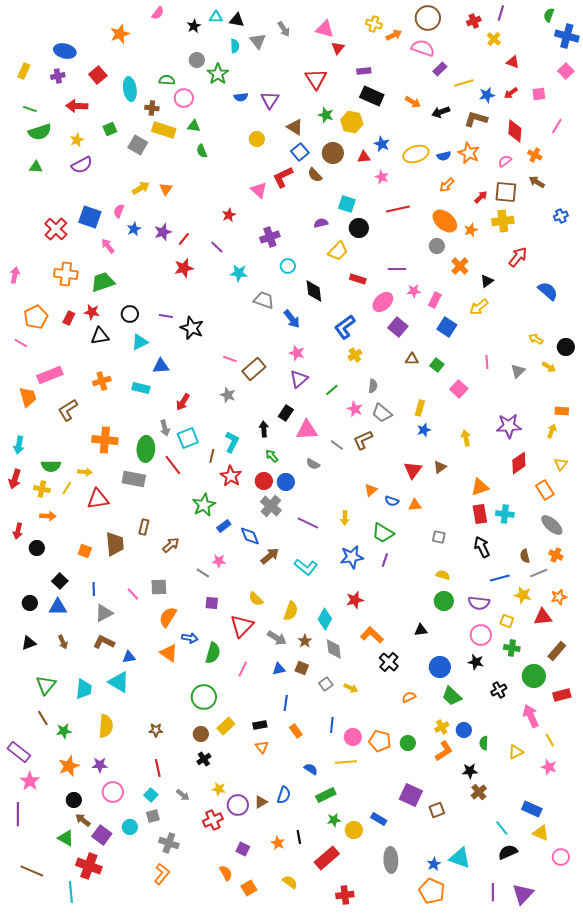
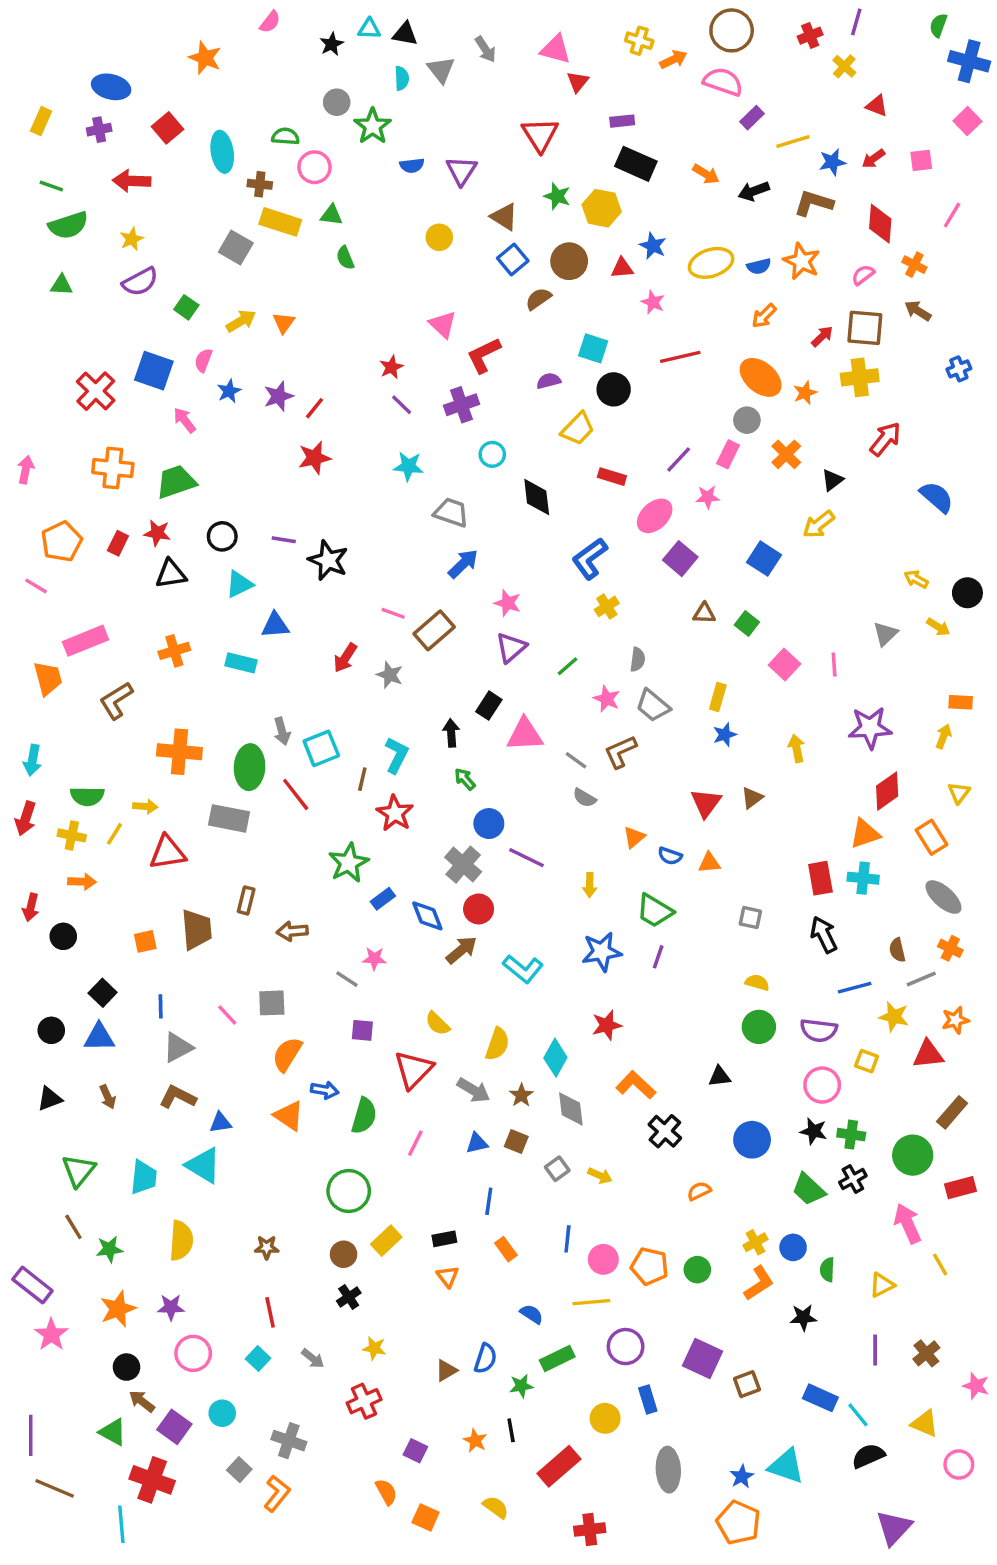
orange star: (120, 34) -> (205, 58), turned -30
green square: (110, 129) -> (186, 307), moved, turned -32
brown semicircle: (315, 175) -> (538, 299), turned 98
red L-shape: (283, 177) -> (484, 355), moved
purple line: (217, 247) -> (402, 405), moved
purple line: (397, 269) -> (679, 459), turned -48
pink rectangle: (435, 300) -> (728, 454), moved
blue arrow: (292, 319) -> (463, 564), moved, turned -96
pink line: (487, 362) -> (834, 665), moved
red arrow: (183, 402) -> (345, 658), moved
gray semicircle: (313, 464) -> (585, 798), moved
red circle: (264, 481) -> (479, 909), moved
orange triangle: (480, 487) -> (865, 834), moved
purple line: (308, 523) -> (526, 858), moved
brown arrow: (171, 545) -> (292, 931), turned -144
orange square: (85, 551) -> (145, 941), turned -32
green cross: (512, 648) -> (851, 1135), moved
green trapezoid: (452, 696) -> (808, 1189), moved
pink star: (549, 767) -> (976, 1386), moved
brown cross: (479, 792) -> (926, 1353), moved
purple circle: (238, 805) -> (626, 1347), moved
blue rectangle: (532, 809) -> (820, 1398), moved
purple line: (18, 814) -> (31, 1435), moved
gray square: (153, 816) -> (239, 1470), moved, turned -32
blue rectangle: (379, 819) -> (648, 1400), turned 42
green star: (334, 820) -> (521, 1386), moved
orange square: (249, 888) -> (426, 1517), turned -35
purple line: (493, 892) -> (875, 1350), moved

